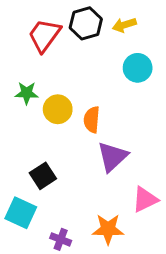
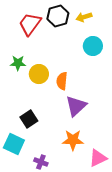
pink triangle: (145, 199) -> (98, 158), moved
orange star: (108, 229) -> (73, 140), moved

